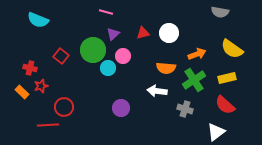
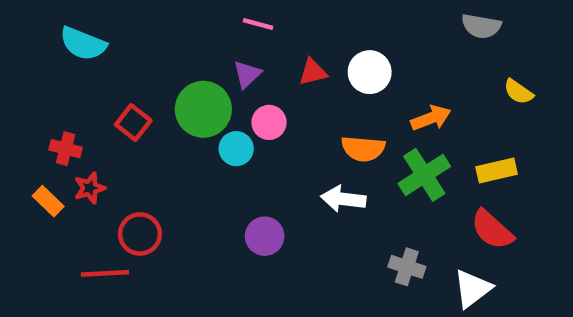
pink line: (106, 12) -> (258, 24), moved
yellow semicircle: (232, 49) -> (518, 92), moved, size x0.6
gray cross: (185, 109) -> (407, 267), moved

